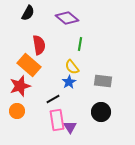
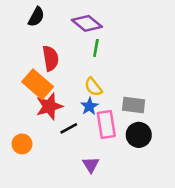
green line: (80, 44) -> (96, 48), moved
red star: (20, 86) -> (49, 106), moved
black circle: (101, 112) -> (139, 135), moved
pink rectangle: (57, 120) -> (106, 124), moved

